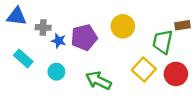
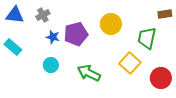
brown rectangle: (183, 25) -> (165, 14), moved
gray cross: (43, 27) -> (43, 15), moved, turned -32
cyan rectangle: (23, 58) -> (13, 47), moved
red circle: (176, 74) -> (161, 78), moved

